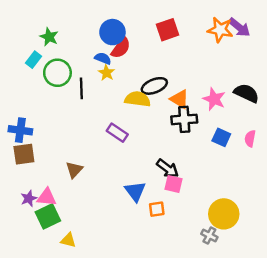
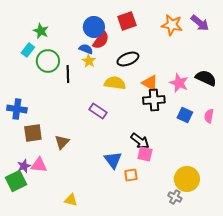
red square: (168, 30) -> (127, 21), moved
orange star: (220, 30) -> (172, 25), moved
black ellipse: (154, 86) -> (128, 59), moved
brown square: (24, 154) -> (33, 133), moved
green square: (48, 216) -> (16, 181), moved
yellow triangle: (68, 240) -> (71, 200), moved

